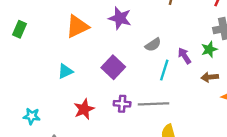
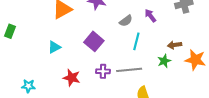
green rectangle: (20, 29) -> (10, 31), moved
green star: (209, 49) -> (164, 61), moved
purple arrow: (184, 56) -> (150, 16), moved
red star: (84, 109) -> (72, 78), turned -30

